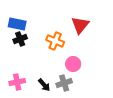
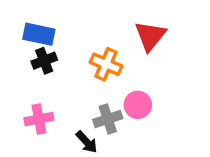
pink cross: (17, 82) -> (39, 119), moved
gray cross: (64, 83) -> (108, 119), moved

